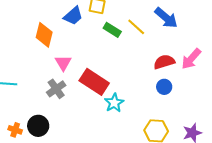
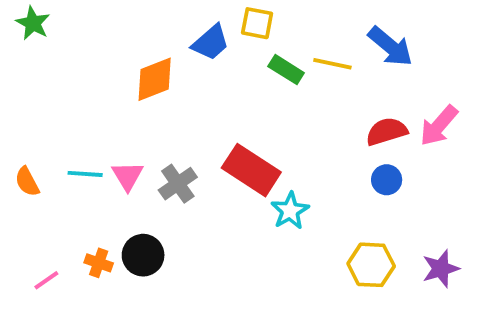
yellow line: (136, 27) -> (332, 64), turned -30
orange diamond: (44, 35) -> (155, 79), turned 55
pink triangle: (63, 63) -> (128, 176), moved

